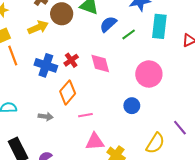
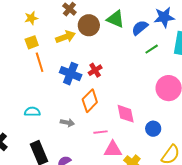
blue semicircle: (108, 24) -> (140, 28), moved
pink diamond: (100, 64) -> (126, 114), moved
blue circle: (132, 106) -> (153, 129), moved
pink line: (85, 115) -> (101, 132), moved

